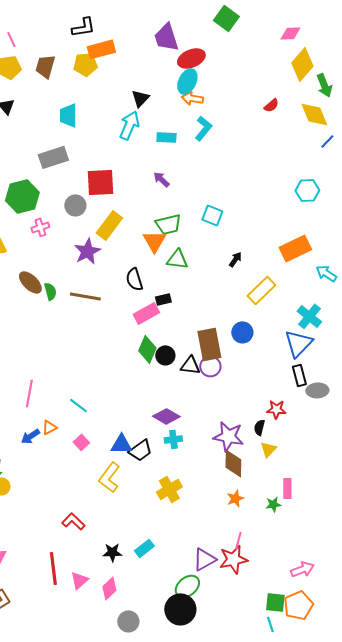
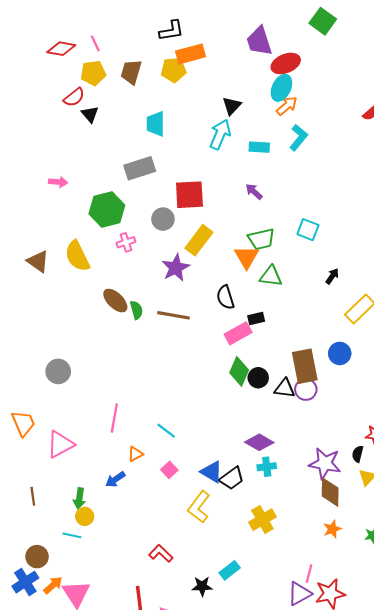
orange arrow: (192, 98) -> (287, 106), turned 130
blue arrow: (30, 436) -> (115, 479), moved
blue triangle: (121, 444) -> (212, 472), turned 30
pink line: (238, 540) -> (309, 574), moved
cyan rectangle: (144, 548) -> (230, 570), moved

